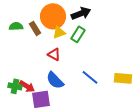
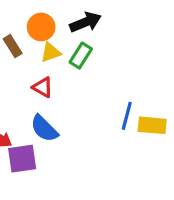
orange circle: (53, 16) -> (41, 27), size x0.7
blue line: (90, 77) -> (127, 116), moved, turned 66

